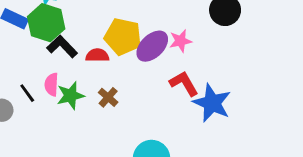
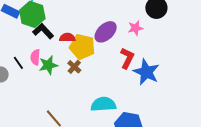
yellow pentagon: (123, 37) -> (82, 47), moved
pink star: (181, 41) -> (135, 28), moved
red L-shape: (184, 83) -> (127, 58), turned 55

